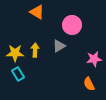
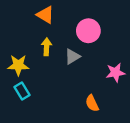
yellow arrow: (35, 50) -> (47, 47), moved
orange semicircle: (89, 84) -> (92, 103), moved

